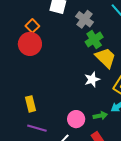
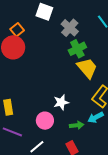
white star: (92, 79) -> (61, 102), moved
pink circle: (76, 119) -> (45, 121), moved

